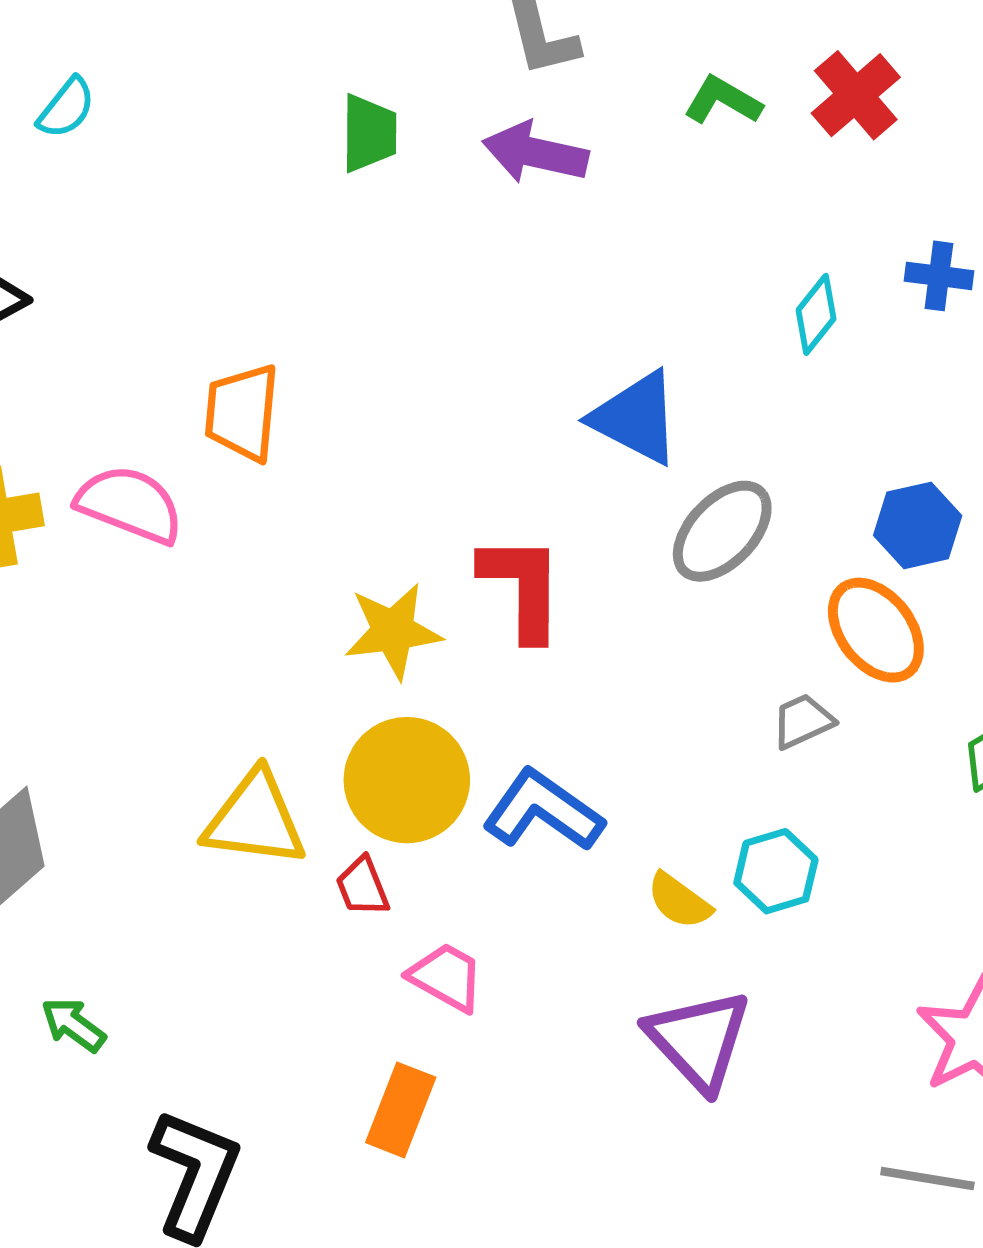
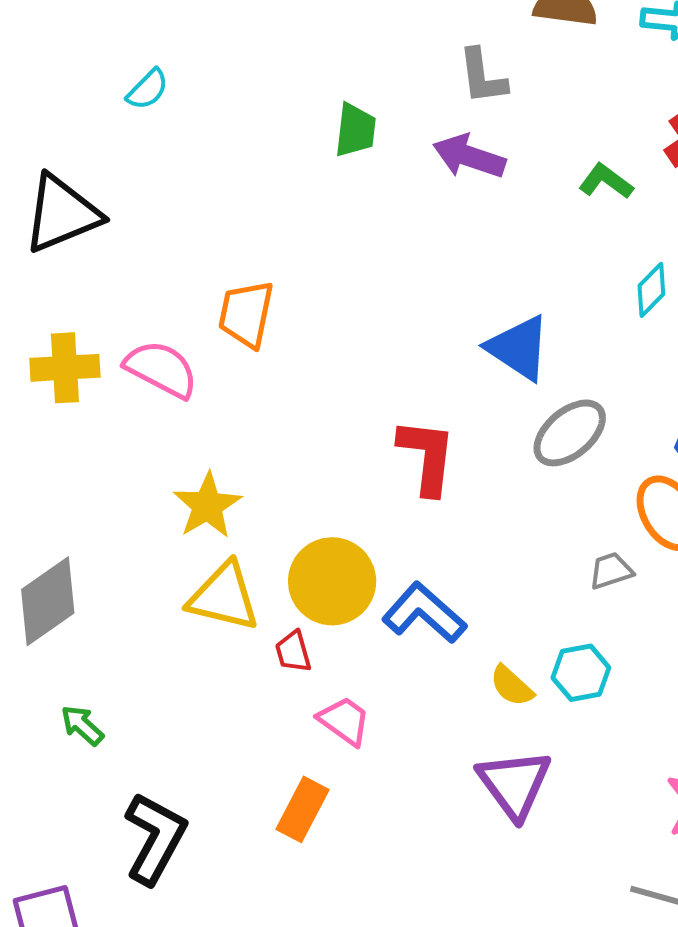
green L-shape: (723, 100) -> (606, 181), moved
yellow star: (393, 631) -> (207, 506), moved, turned -30

